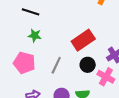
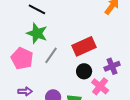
green star: (35, 36) -> (37, 33), size x1.5
gray line: (56, 65) -> (51, 55), moved

